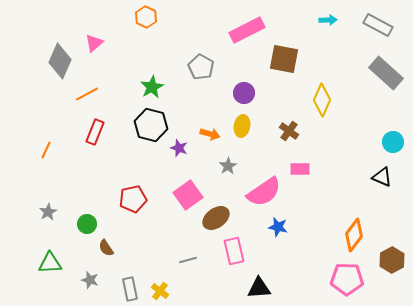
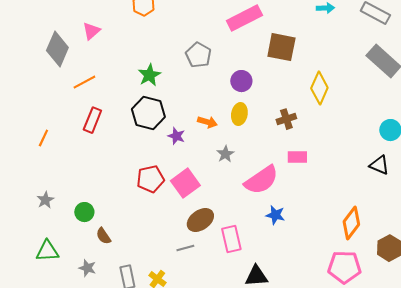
brown cross: (289, 131) -> (286, 119), turned 36
red pentagon: (133, 199) -> (150, 179), moved
brown ellipse: (216, 218) -> (200, 220), moved

